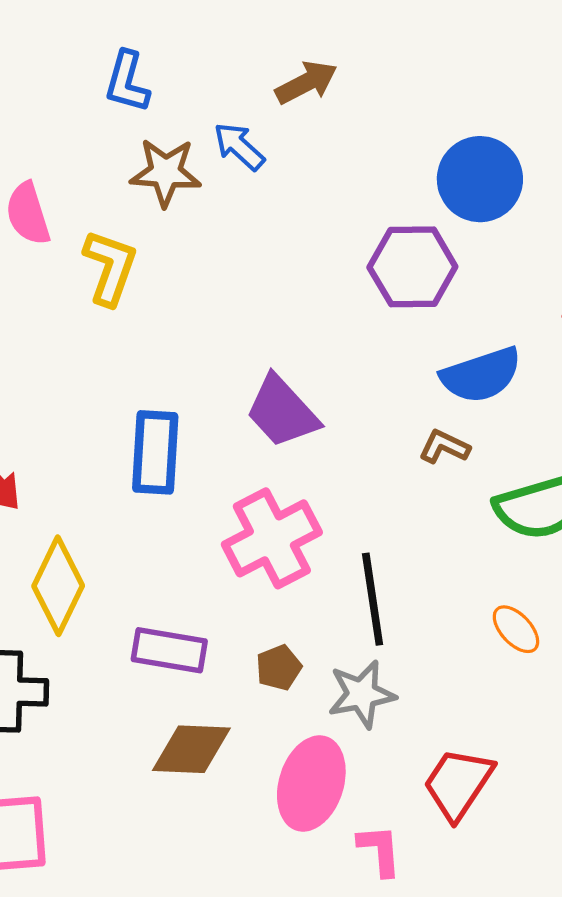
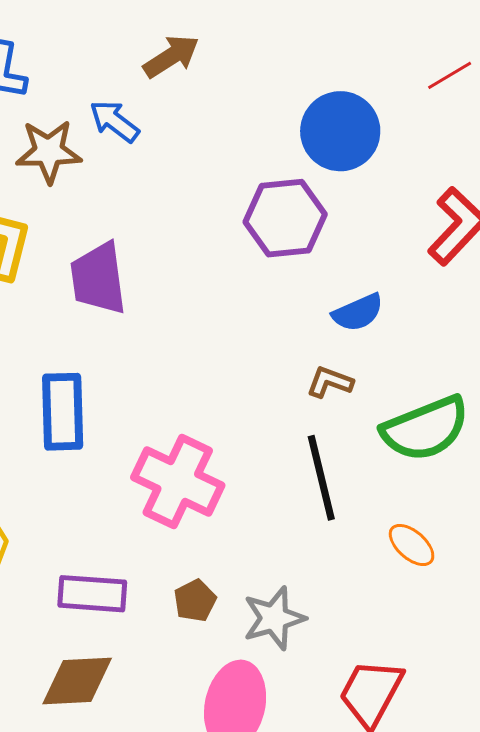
blue semicircle: (481, 375) -> (358, 313), size x0.7
purple trapezoid: (282, 412) -> (98, 279), moved, turned 40
pink cross: (272, 538) -> (178, 481), turned -32
black line: (373, 599) -> (321, 478), moved
brown diamond: (191, 749) -> (77, 681), moved

